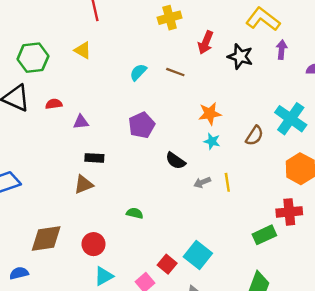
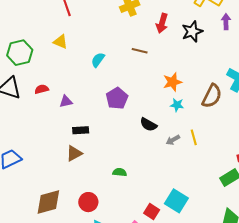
black star: (240, 57) -> (192, 31), turned -30
cyan semicircle: (138, 72) -> (98, 60), moved
brown semicircle: (254, 136) -> (212, 96), size x1.4

